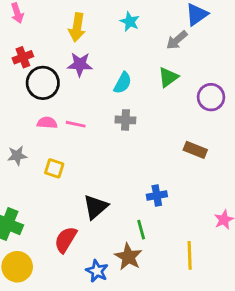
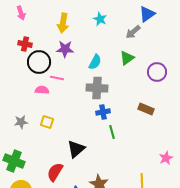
red cross: (23, 57) -> (25, 44), turned 32
gray cross: (125, 120) -> (97, 88), size x1.5
pink line: (76, 124) -> (57, 78), moved
gray star: (17, 156) -> (21, 122), moved
blue cross: (157, 195) -> (103, 112), moved
green line: (141, 230) -> (112, 132), moved

